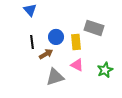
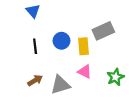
gray rectangle: (94, 28) -> (103, 31), turned -42
brown arrow: (46, 54) -> (35, 80), moved

